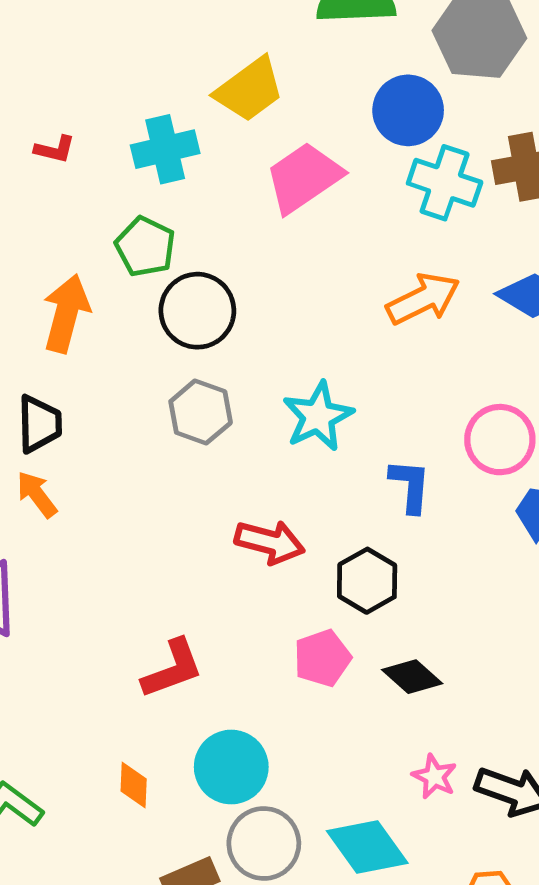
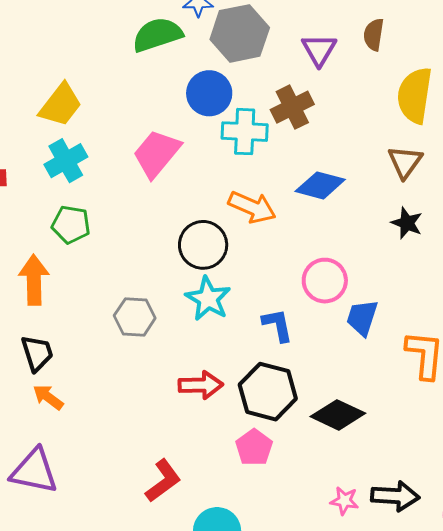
yellow trapezoid: (249, 90) -> (61, 105), moved
orange arrow: (423, 299) -> (252, 207), turned 66
black circle: (197, 311) -> (203, 245), moved
black hexagon: (367, 581) -> (268, 392), size x1.4
black diamond: (412, 677) -> (338, 415), moved, size x1.4

